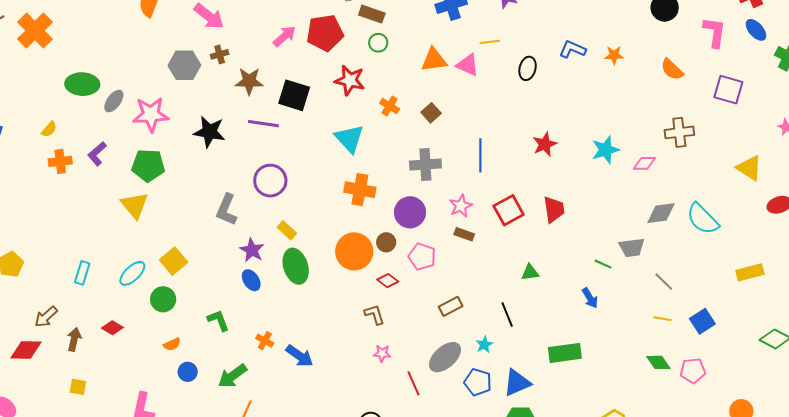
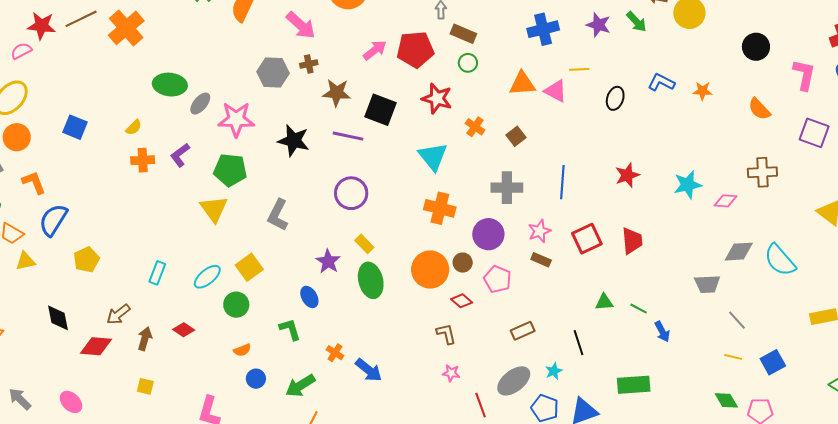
gray L-shape: (226, 210) -> (278, 215), moved
green line: (603, 264) -> (639, 309), moved
blue ellipse: (251, 280) -> (309, 297), moved

